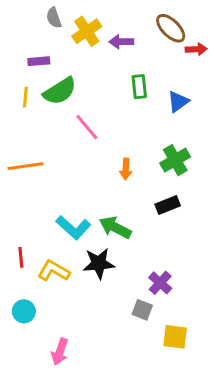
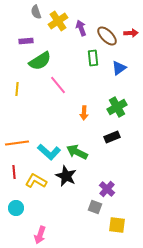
brown ellipse: (171, 28) -> (107, 36), moved
purple arrow: (121, 42) -> (81, 28), turned 70
yellow line: (25, 97) -> (17, 89), moved
orange line: (25, 166) -> (17, 143), moved
black star: (99, 263) -> (66, 176), turned 30

